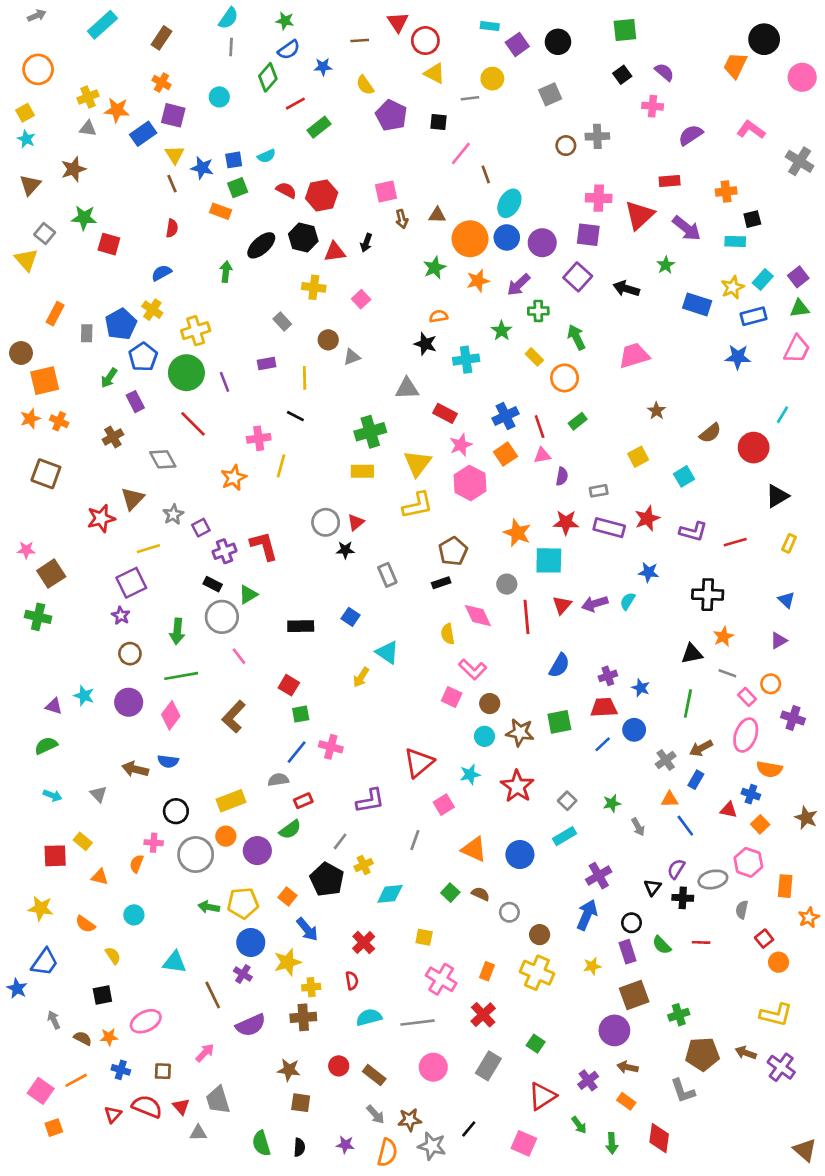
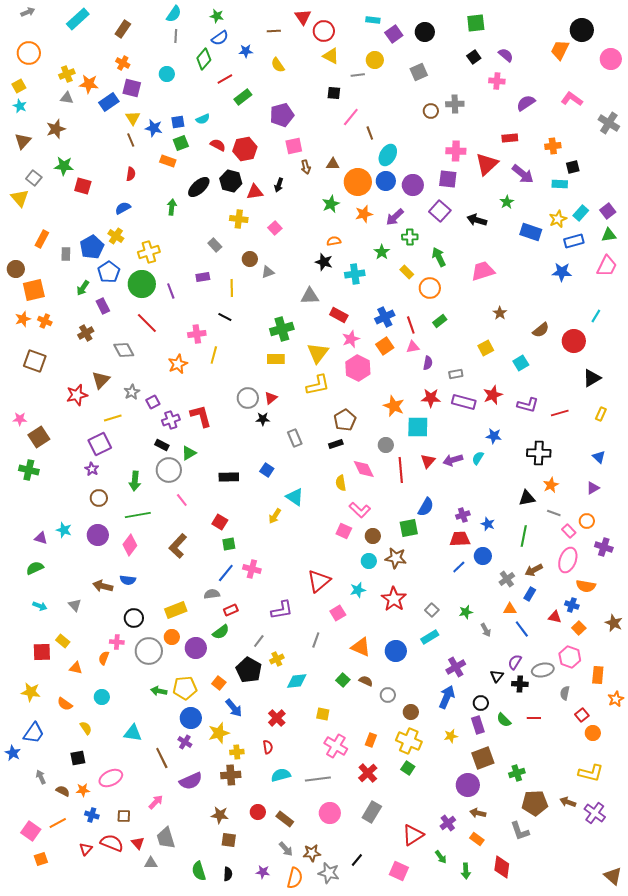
purple pentagon: (391, 115) -> (282, 115), moved, turned 30
green square: (559, 722) -> (409, 528), moved
green square: (536, 1044) -> (408, 768), moved

